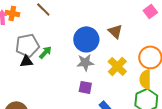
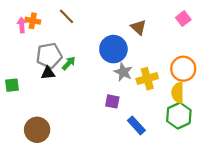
brown triangle: (115, 31) -> (139, 27), moved
gray star: (85, 62) -> (123, 72), moved, turned 30
yellow cross: (117, 66) -> (147, 79), turned 30

